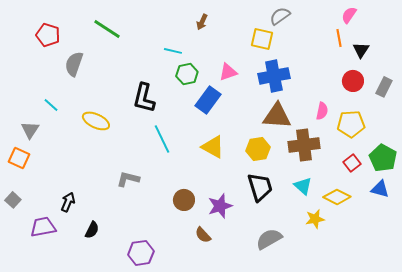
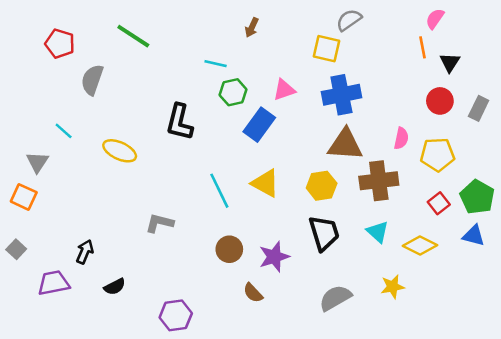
cyan line: (162, 139) -> (219, 191), moved
yellow star: (315, 219) -> (393, 287), moved
black semicircle: (92, 230) -> (115, 287), turned 36

